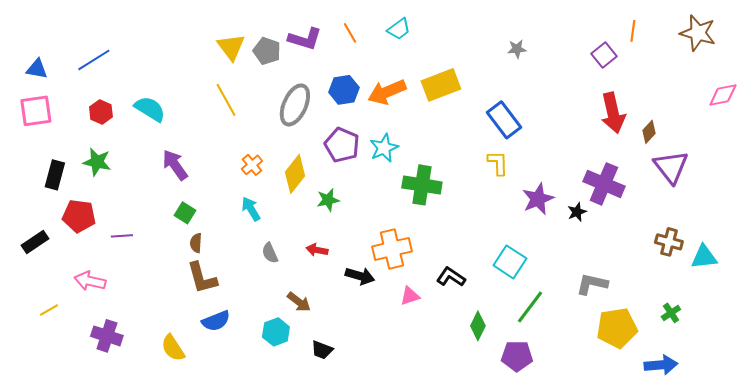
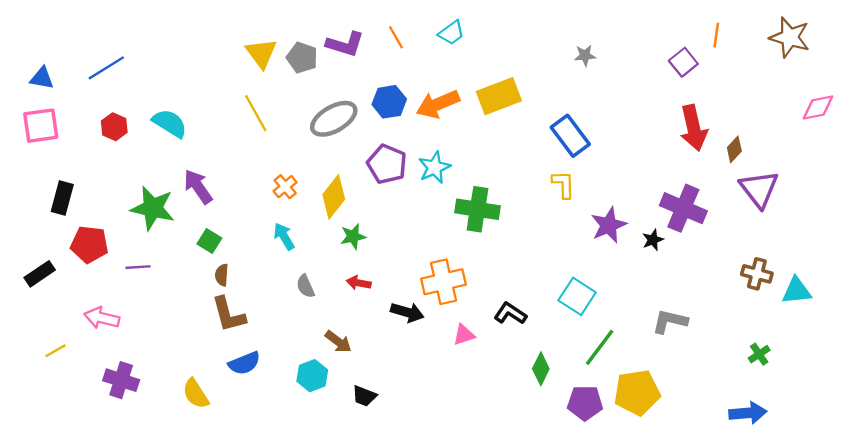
gray ellipse: (295, 105) -> (334, 119), turned 36
green star: (97, 162) -> (153, 208), moved, size x1.4
green star: (328, 200) -> (353, 236), moved
yellow pentagon: (617, 328) -> (637, 393), moved

